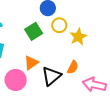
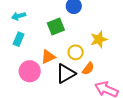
yellow circle: (59, 25) -> (76, 52), moved

